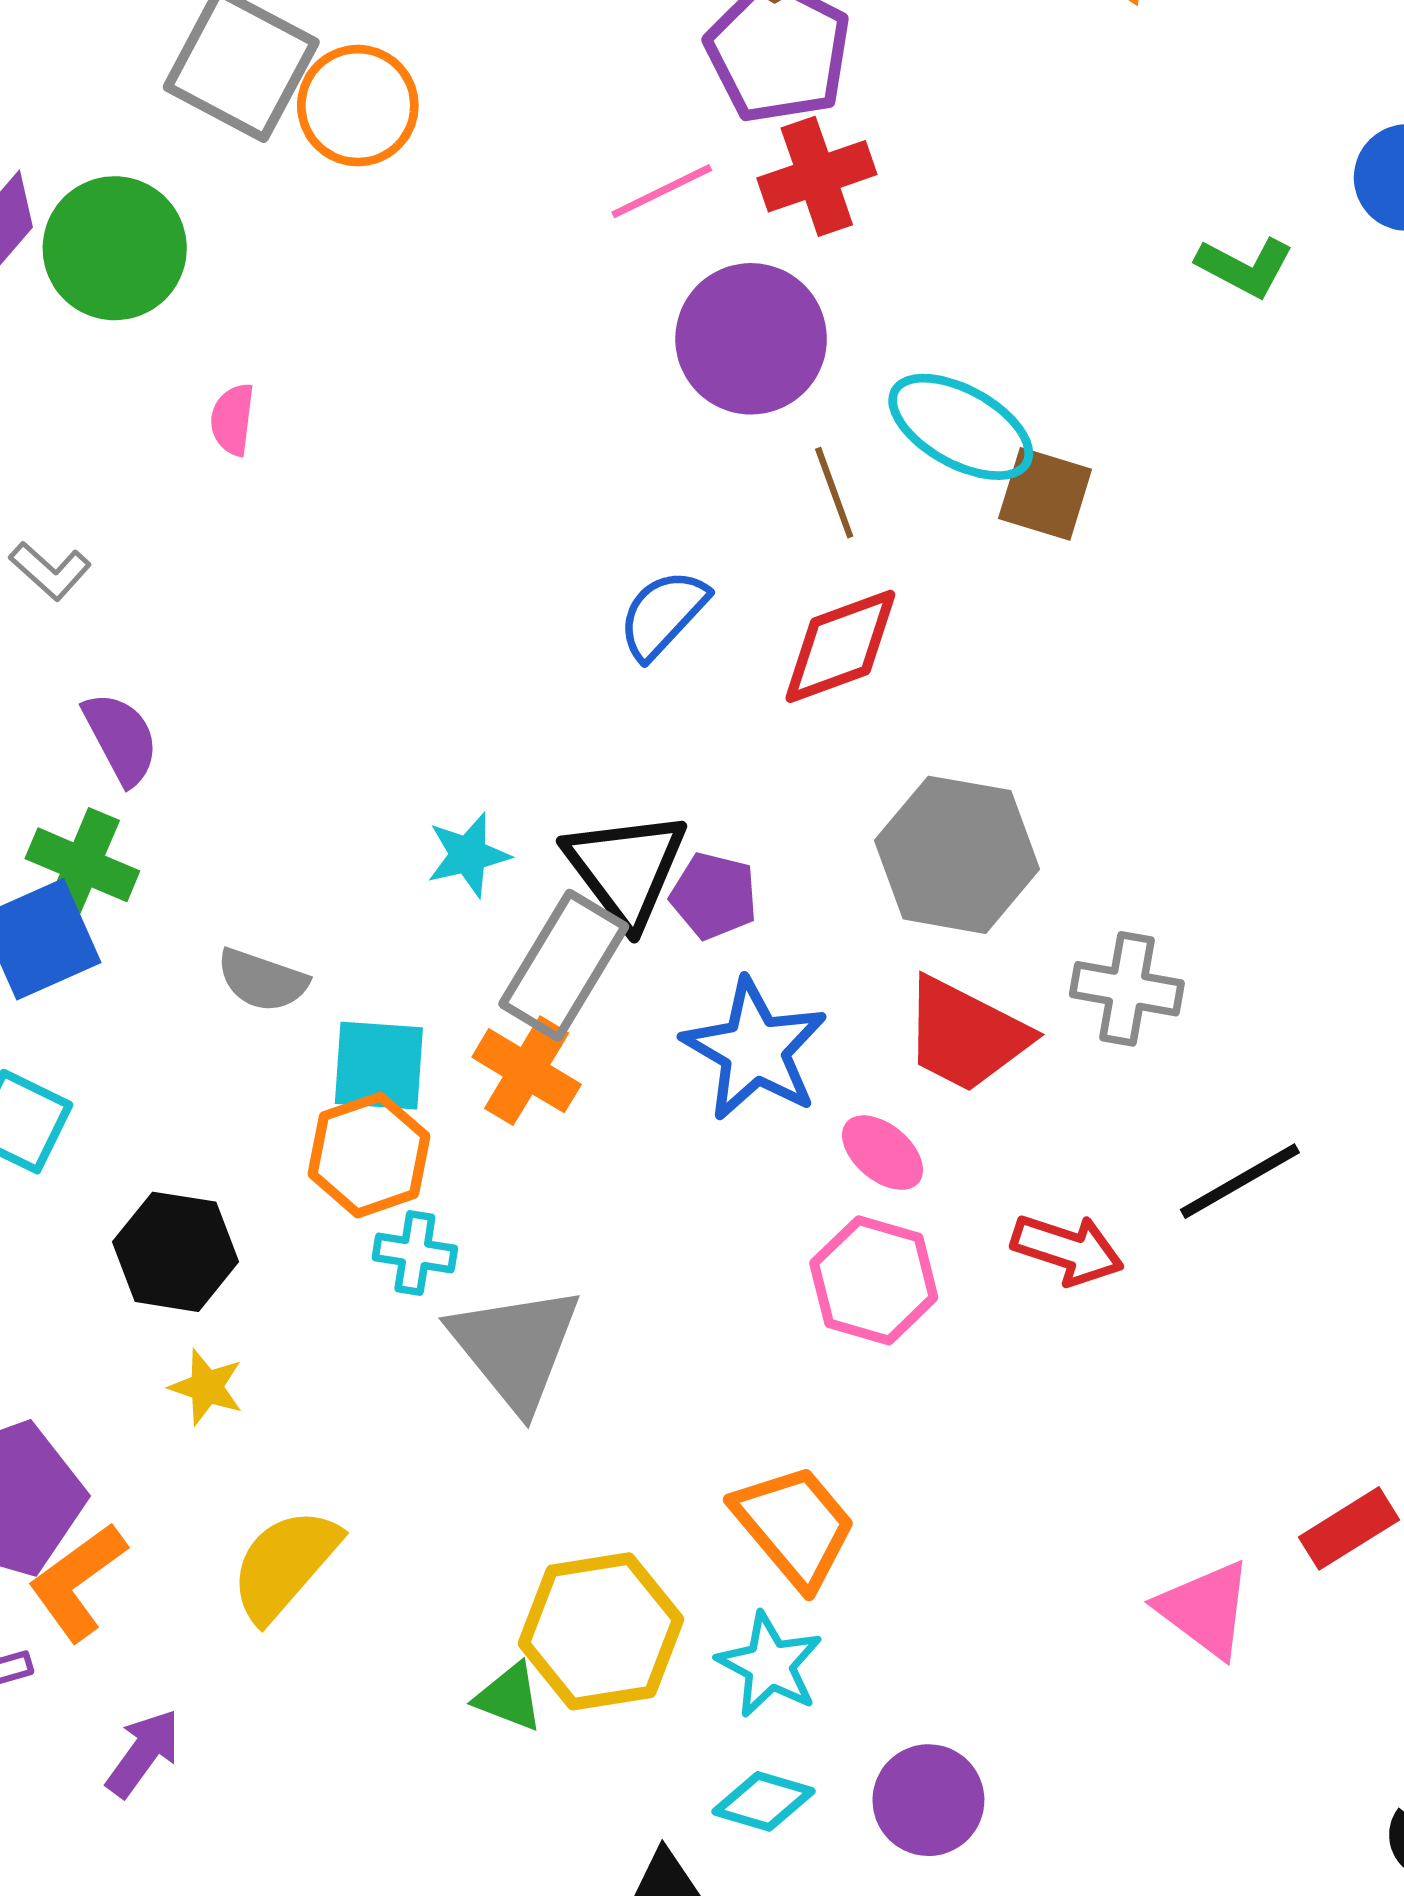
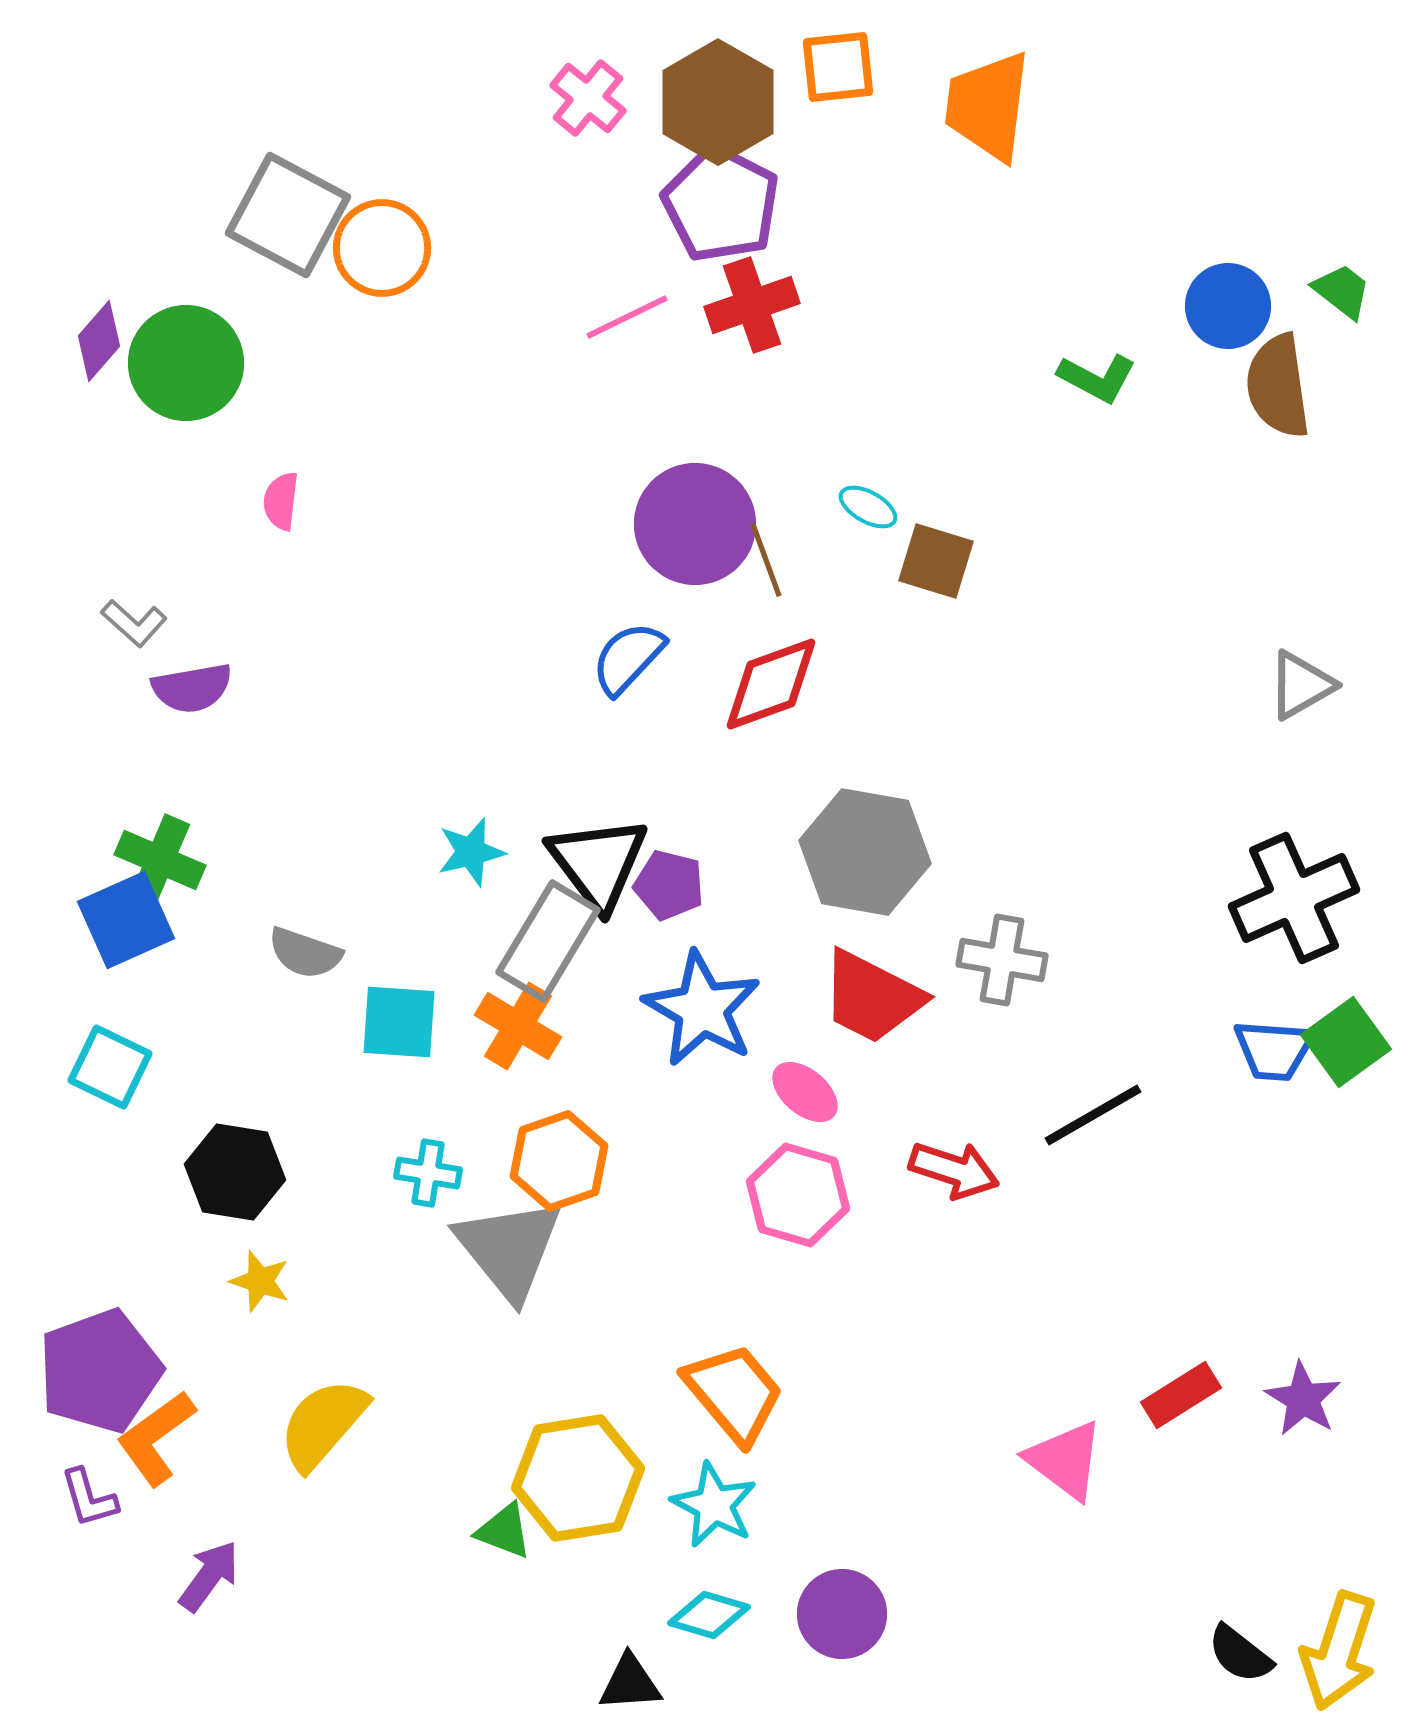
purple circle: (751, 339) -> (695, 524), moved
cyan ellipse: (961, 427) -> (868, 507), size x0.5
purple semicircle: (121, 738) -> (192, 688), moved, turned 108
orange hexagon: (369, 1155) -> (559, 1161), moved

